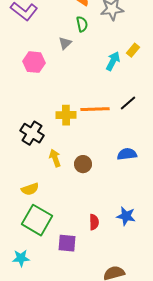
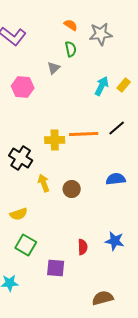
yellow rectangle: (133, 50) -> (124, 85), moved
green square: (37, 220) -> (26, 245), size x0.7

